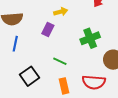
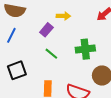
green line: (60, 61) -> (51, 54), moved

